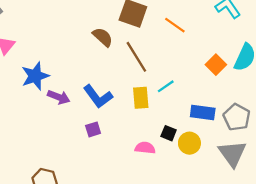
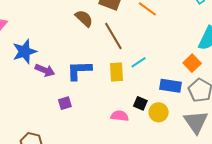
orange square: (216, 65) -> (192, 63), moved
blue L-shape: (98, 97) -> (79, 70), turned 124
purple square: (93, 129) -> (65, 103), moved

